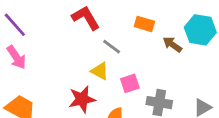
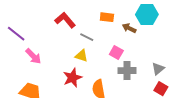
pink arrow: (16, 57) -> (33, 56), moved
pink square: (130, 83) -> (116, 52), moved, turned -32

